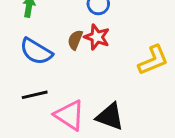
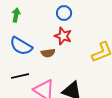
brown semicircle: (75, 40) -> (48, 53), moved, turned -120

